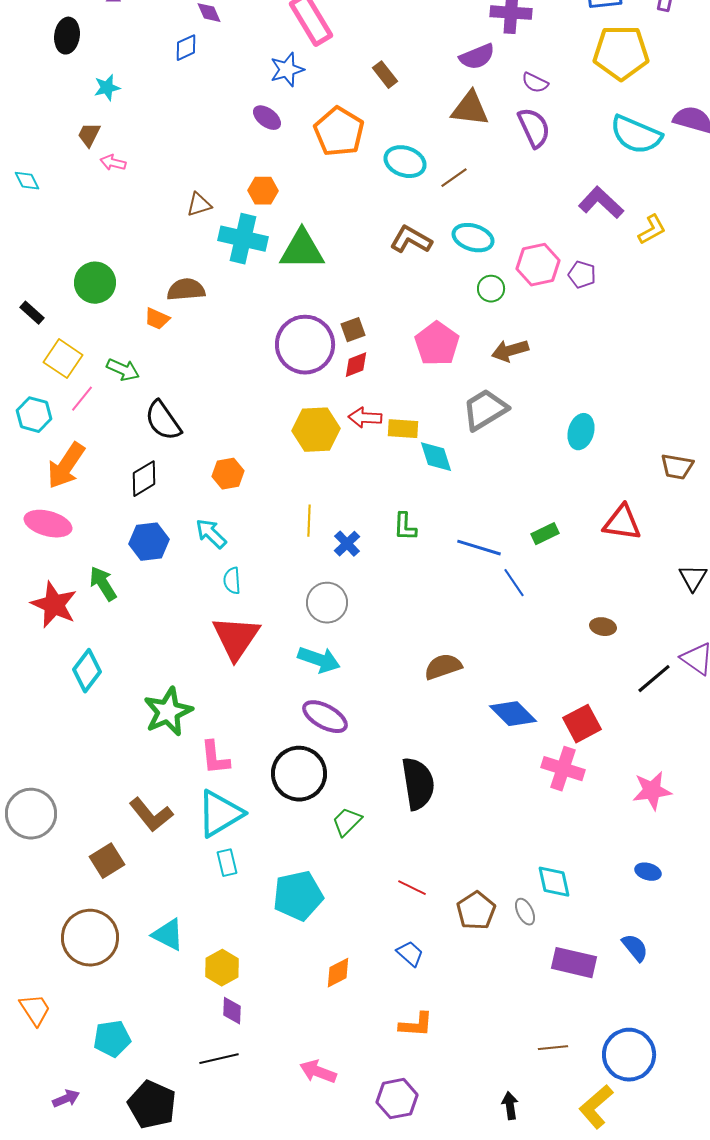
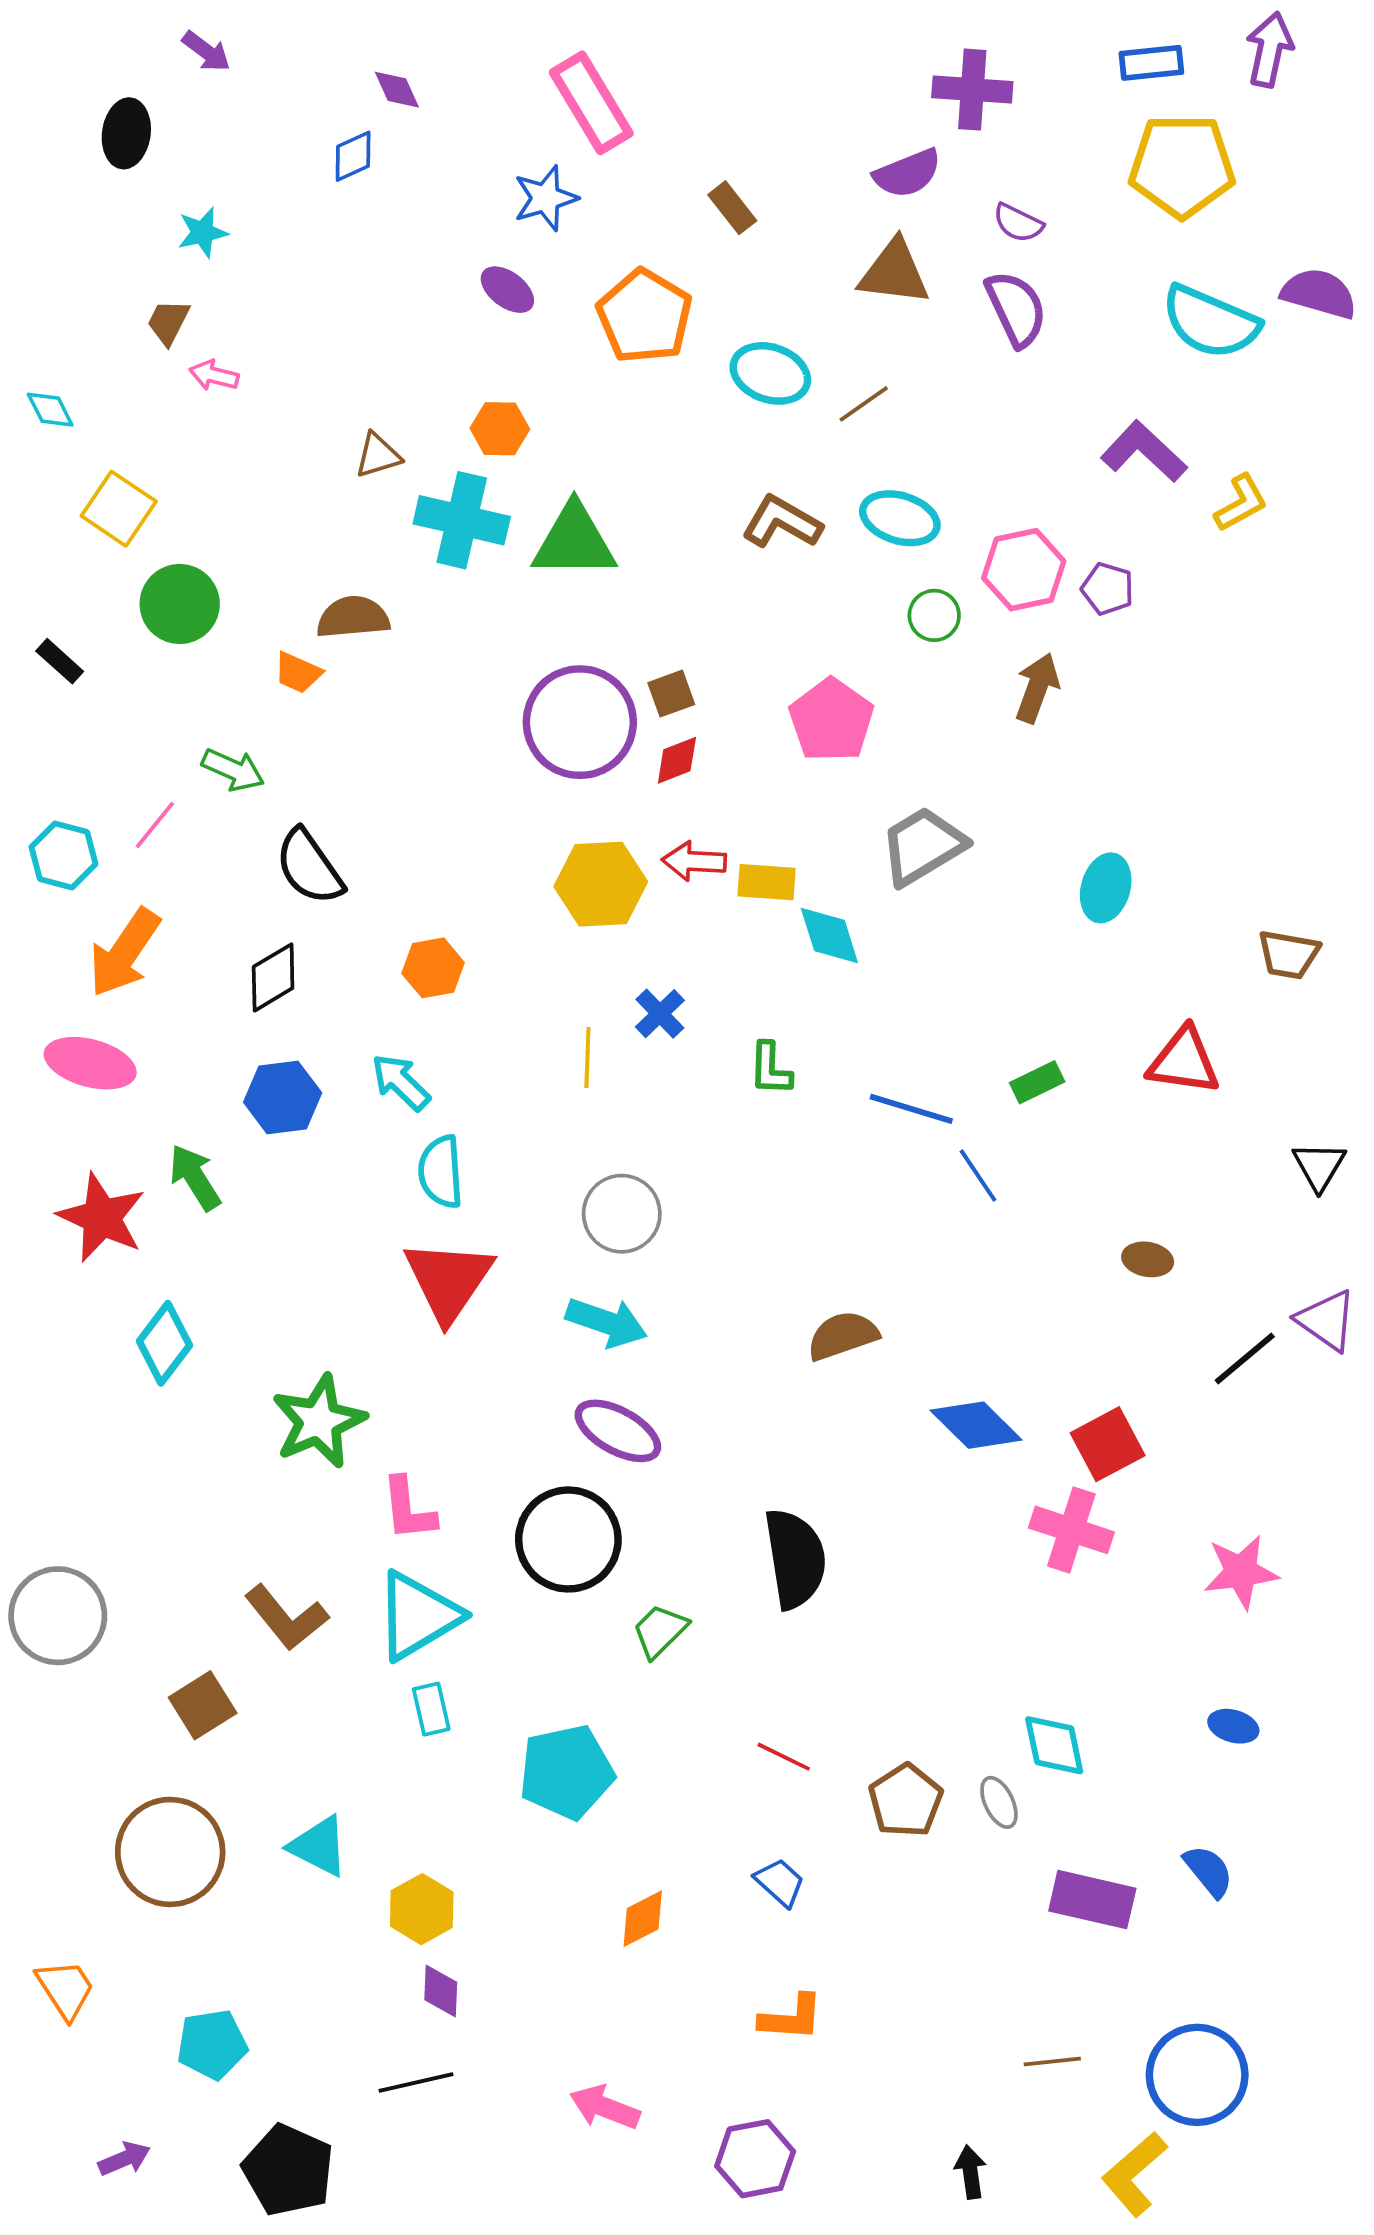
brown arrow: (510, 351) -> (1037, 688), moved, turned 126
yellow square: (63, 359) -> (119, 509), moved
blue cross: (347, 544) -> (660, 1014), moved
cyan semicircle: (232, 581) -> (441, 1172), size x1.4

